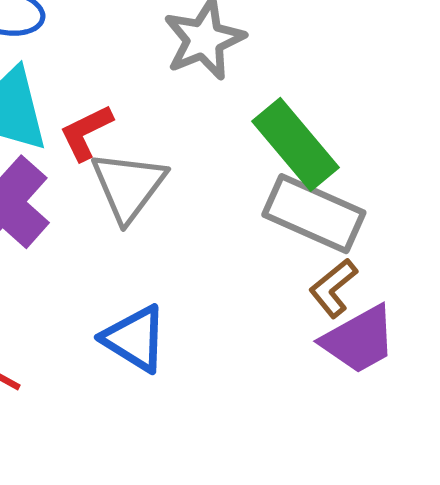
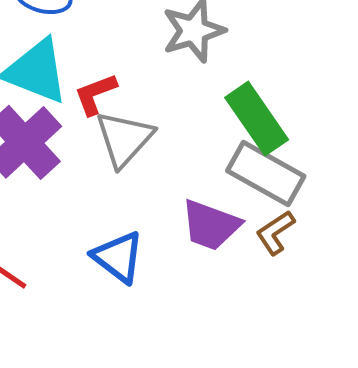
purple trapezoid: (359, 340) -> (211, 225), moved, turned 44

